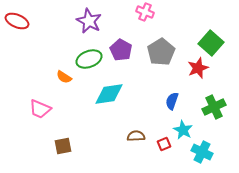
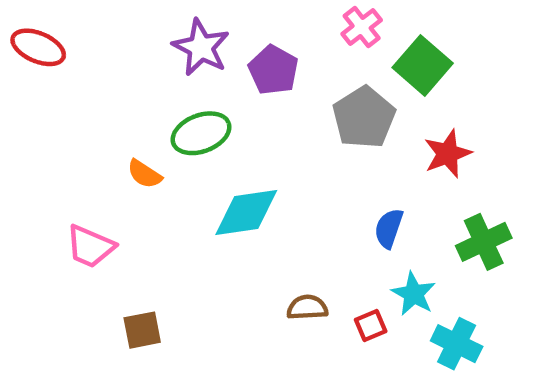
pink cross: (145, 12) -> (362, 27), moved, turned 30
green square: (211, 43) -> (423, 65), moved
purple pentagon: (121, 50) -> (273, 70), moved

